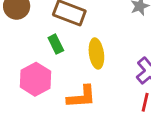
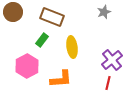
green rectangle: (56, 44) -> (42, 40), turned 64

